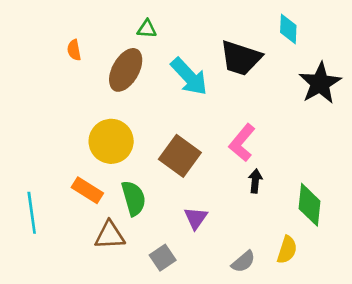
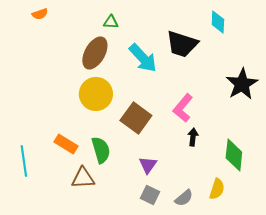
orange semicircle: (74, 50) -> (40, 14), moved, turned -98
black star: (320, 83) -> (242, 84), moved
yellow circle: (111, 141) -> (96, 94), moved
gray square: (163, 258) -> (150, 195), moved, turned -30

